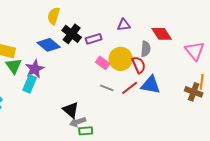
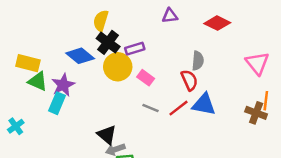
yellow semicircle: (54, 16) -> (101, 21), moved
purple triangle: (124, 25) -> (170, 16), moved
red diamond: (162, 34) -> (217, 23), moved, turned -30
yellow circle: (121, 59) -> (118, 67), moved
green triangle: (14, 66) -> (38, 81), turned -30

